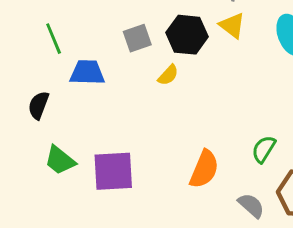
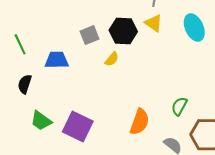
green line: (54, 39) -> (20, 44), moved
purple square: (113, 171) -> (78, 126), turned 32

